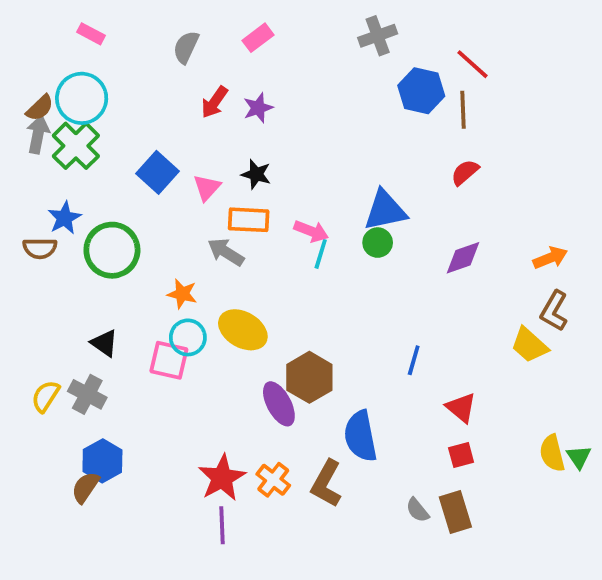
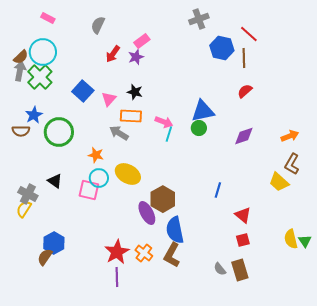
pink rectangle: (258, 38) -> (142, 41), moved
gray cross: (87, 394) -> (28, 194), moved
blue semicircle: (361, 436) -> (175, 230), moved

